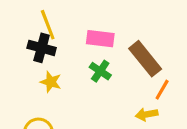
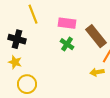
black cross: (42, 48) -> (17, 39), moved
yellow star: (51, 82) -> (15, 62), moved

